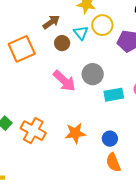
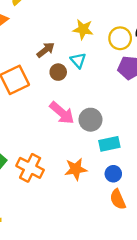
yellow circle: (102, 25) -> (120, 38), moved
gray circle: (93, 74) -> (90, 120), moved
cyan rectangle: (114, 95) -> (109, 144), moved

